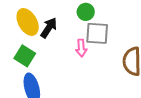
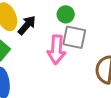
pink arrow: (81, 48) -> (56, 50), size x1.6

